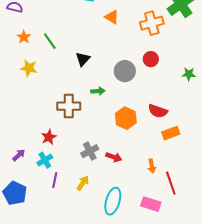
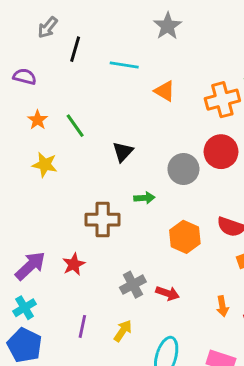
red circle: (151, 59) -> (221, 152), size x1.5
purple arrow: (19, 155) -> (30, 266), moved, size x1.6
cyan cross: (45, 160) -> (25, 308), moved

